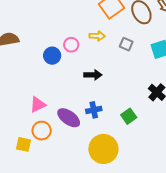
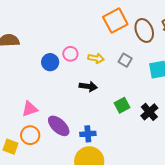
yellow arrow: (97, 36) -> (96, 58), moved
blue cross: (94, 110) -> (88, 134), moved
green square: (129, 116) -> (122, 105), moved

